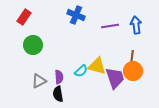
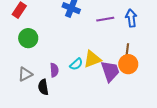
yellow triangle: (97, 66) -> (92, 59), turned -36
gray triangle: (39, 81) -> (25, 74), moved
black semicircle: (58, 94) -> (43, 87), moved

